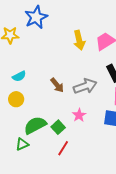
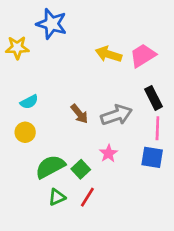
blue star: (36, 17) -> (52, 24), turned -30
yellow arrow: (79, 40) -> (108, 54), turned 120
green triangle: (22, 144) -> (57, 197), moved

